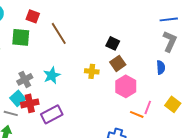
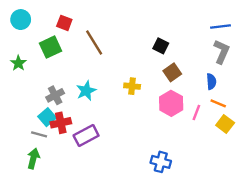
green square: (21, 37) -> (51, 47), turned -30
black square: (113, 43) -> (161, 46), moved
brown square: (118, 63) -> (172, 72), moved
pink line: (148, 107) -> (196, 113), moved
orange line: (137, 114) -> (218, 103), moved

